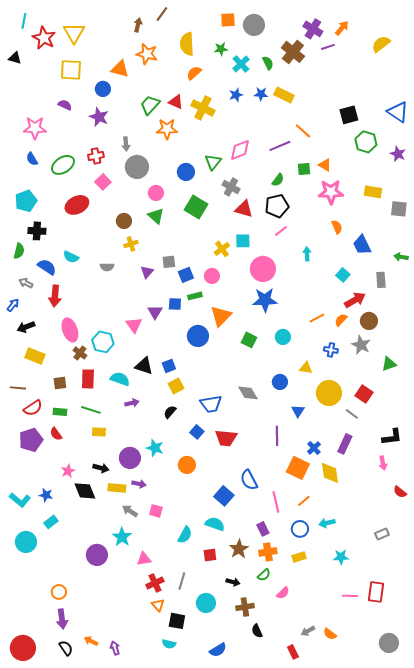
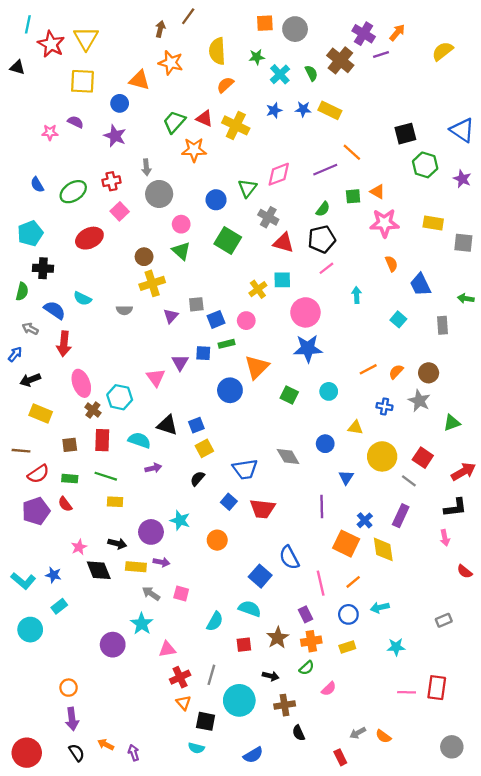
pink star: (35, 128) -> (50, 132), moved, size x0.6
yellow cross: (131, 244) -> (152, 283), size x1.5
red arrow: (355, 300) -> (463, 472), moved
cyan circle: (206, 603) -> (239, 700), size x1.4

